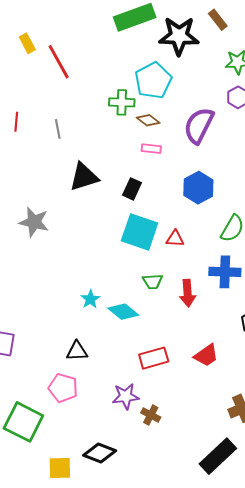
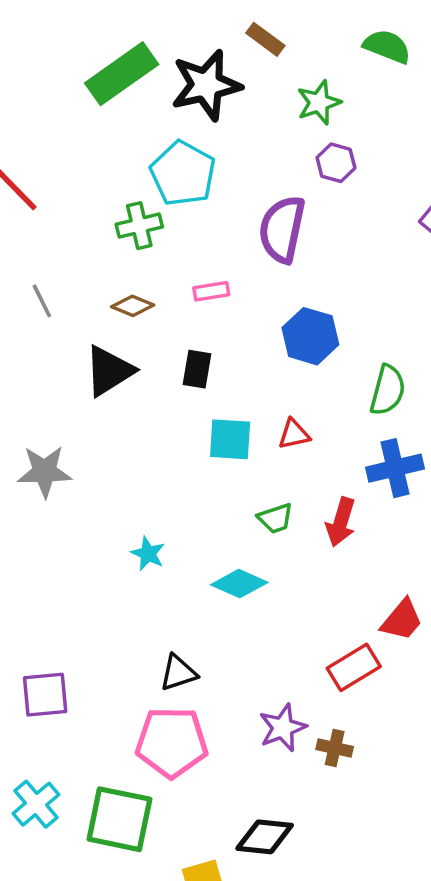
brown diamond: (148, 120) -> (133, 306), moved
cyan square: (140, 232) -> (230, 439), size x0.7
red arrow: (188, 293) -> (341, 522), turned 36
cyan star: (90, 299) -> (148, 554), moved
red rectangle: (154, 358) -> (354, 667), moved
pink pentagon: (63, 388) -> (172, 742), size x1.4

